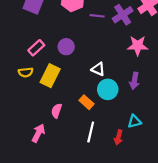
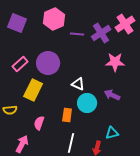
purple circle: (66, 47) -> (48, 63), size x1.5
yellow semicircle: (26, 72) -> (10, 110), moved
purple arrow: (134, 81) -> (112, 95), turned 105
orange rectangle: (86, 102) -> (67, 115), turned 56

